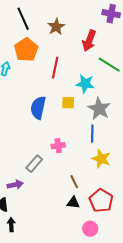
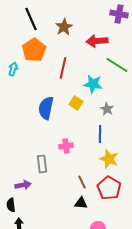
red arrow: (89, 41) -> (97, 41), turned 65
yellow square: (68, 103) -> (76, 103), turned 32
gray star: (99, 109) -> (107, 109), size x0.6
gray rectangle: (34, 164) -> (42, 164), turned -48
red pentagon: (101, 201) -> (109, 188), moved

